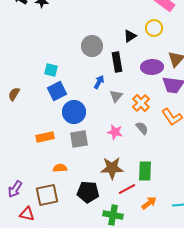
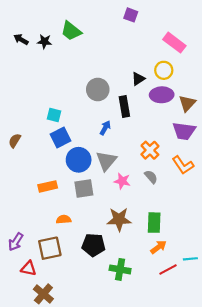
purple ellipse: (152, 67) -> (162, 95), moved
gray triangle: (116, 96) -> (106, 161), moved, size x1.5
red line: (127, 189) -> (168, 269), moved
orange arrow: (149, 203) -> (158, 247), moved

